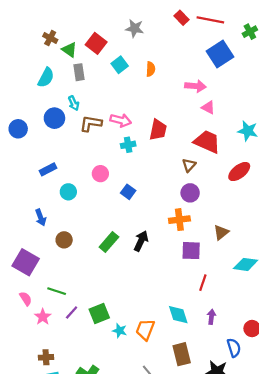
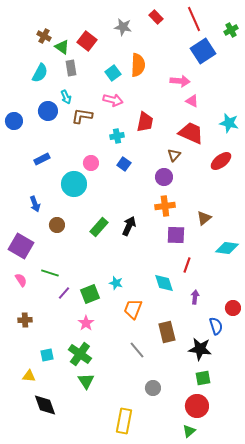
red rectangle: (182, 18) -> (156, 17), moved
red line: (210, 20) -> (194, 19), turned 55
cyan square: (120, 65) -> (113, 73), moved
orange semicircle: (151, 69) -> (138, 65), size x1.6
pink arrow: (121, 120) -> (113, 100), moved
cyan circle: (68, 192) -> (74, 184), moved, size x1.6
blue square: (128, 192) -> (124, 164), moved
purple circle: (190, 193) -> (164, 177), moved
cyan diamond: (178, 315) -> (164, 283), moved
pink star: (43, 317) -> (86, 323), moved
cyan star: (120, 331) -> (116, 283), moved
brown cross: (46, 357) -> (25, 320), moved

